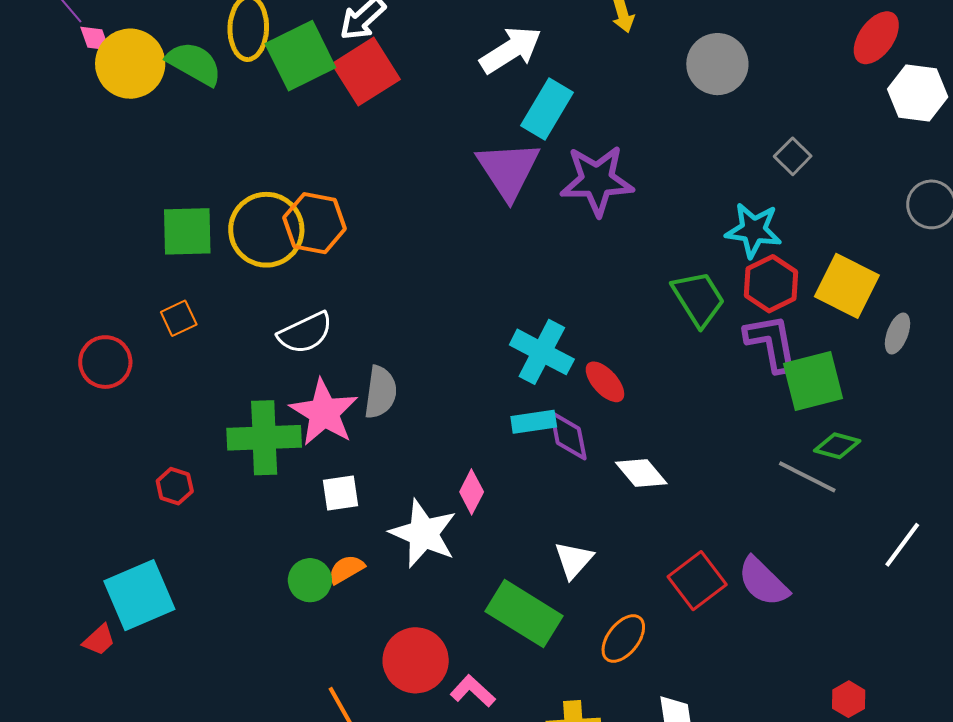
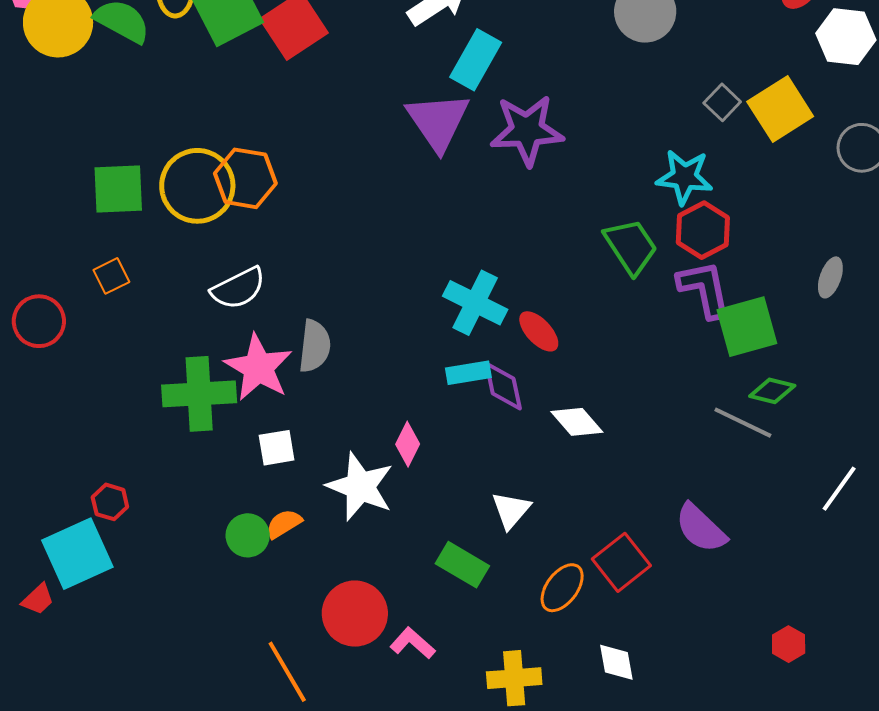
yellow square: (847, 286) -> (780, 109), moved, turned 32
red hexagon: (175, 486) -> (110, 502), moved
red square: (697, 581) -> (621, 562), moved
green rectangle: (524, 614) -> (462, 565), size x0.7

